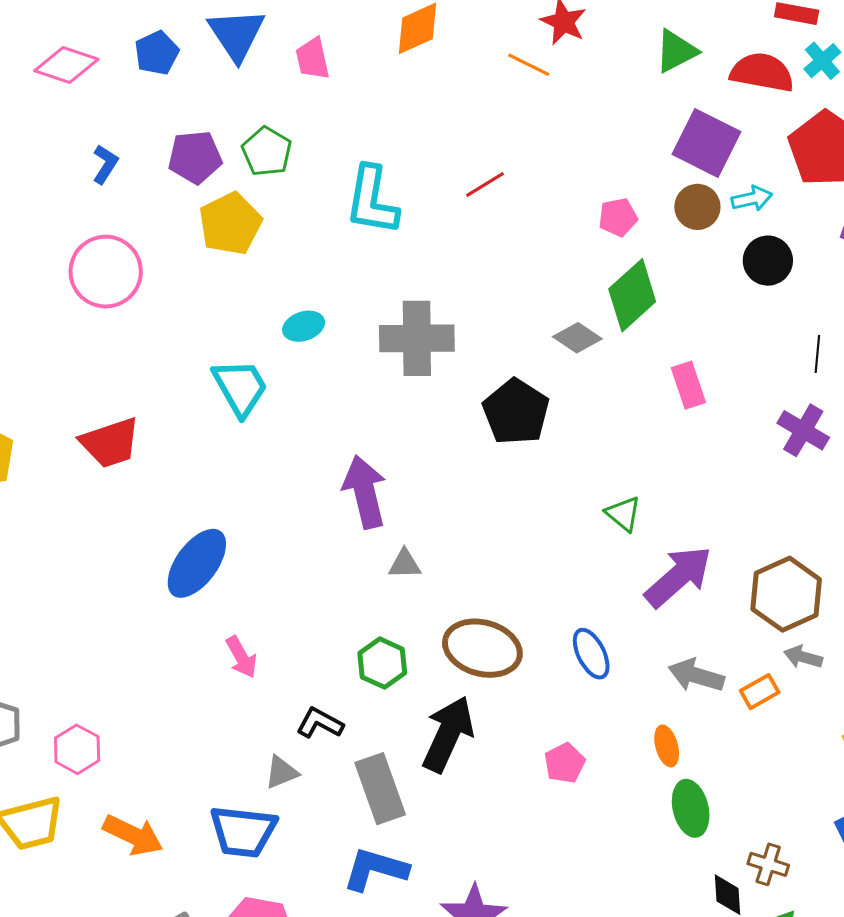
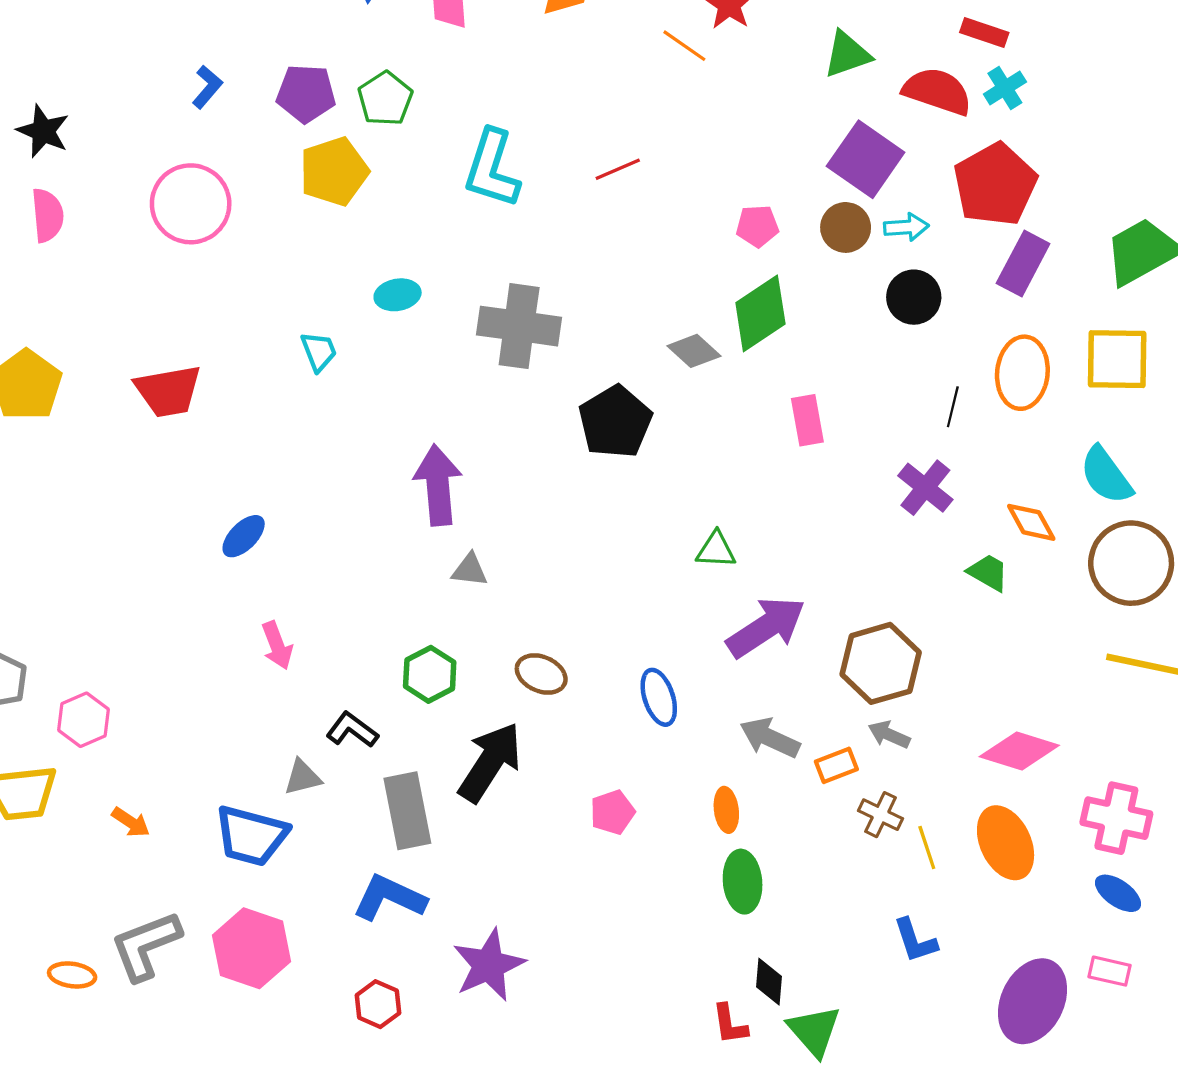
cyan trapezoid: (240, 387) -> (319, 351), size x0.6
green triangle: (623, 514) -> (716, 550), turned -45
blue ellipse: (197, 563) -> (244, 536), size x0.6
brown ellipse: (482, 648) -> (541, 674), size x0.6
orange arrow: (133, 835) -> (131, 822), size x0.6
brown cross: (768, 864) -> (880, 815), moved

